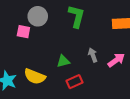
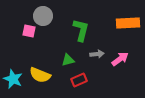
green L-shape: (76, 16) -> (81, 30), moved
gray arrow: (93, 55) -> (97, 54), turned 104

